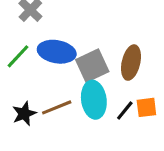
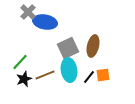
blue ellipse: (57, 52) -> (45, 22), moved
green line: (18, 56) -> (20, 62), moved

